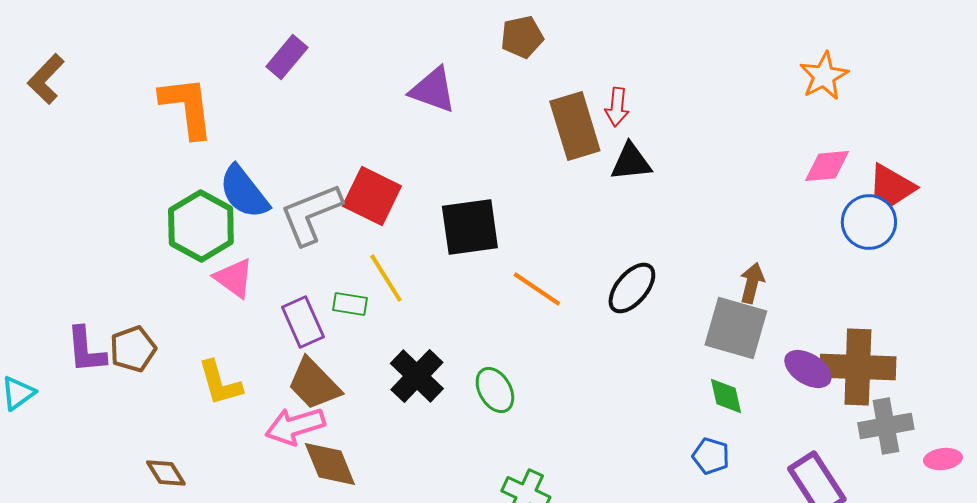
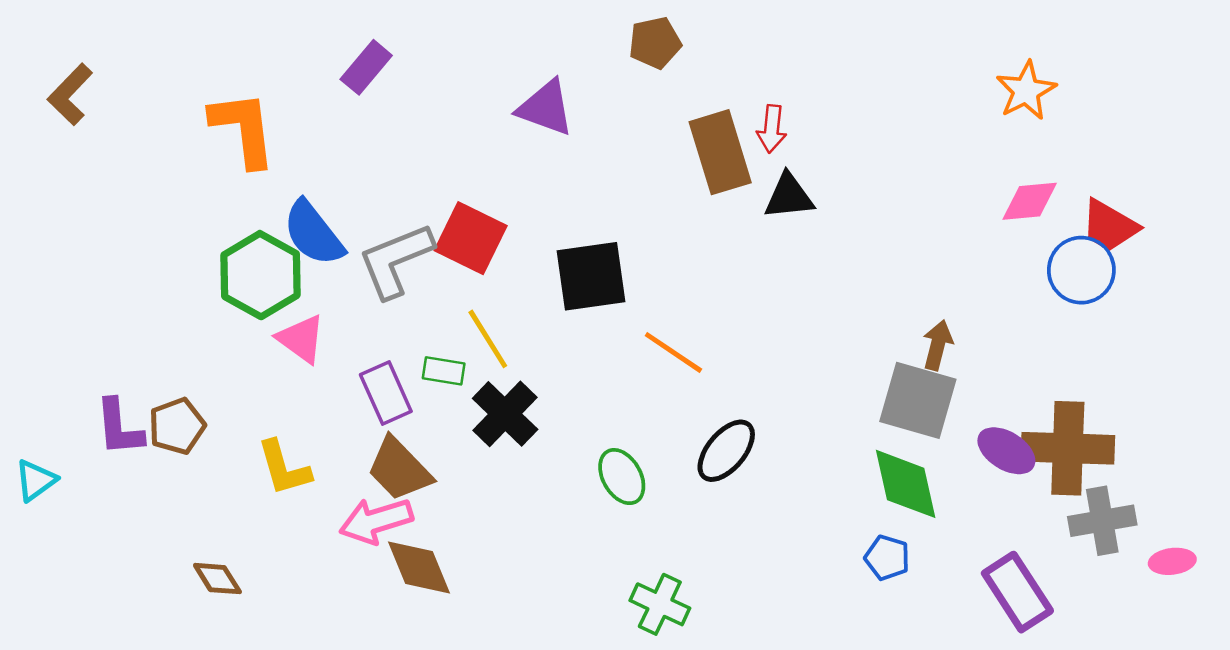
black ellipse: (632, 288) -> (726, 451), moved
black cross: (417, 376) -> (505, 414), moved
green diamond: (726, 396) -> (906, 484), size x1.6

